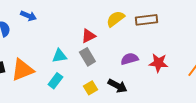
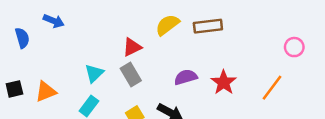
cyan triangle: (59, 56) -> (94, 73), turned -35
red star: (158, 63) -> (224, 82), turned 30
orange triangle: (22, 70) -> (46, 92), size x0.7

